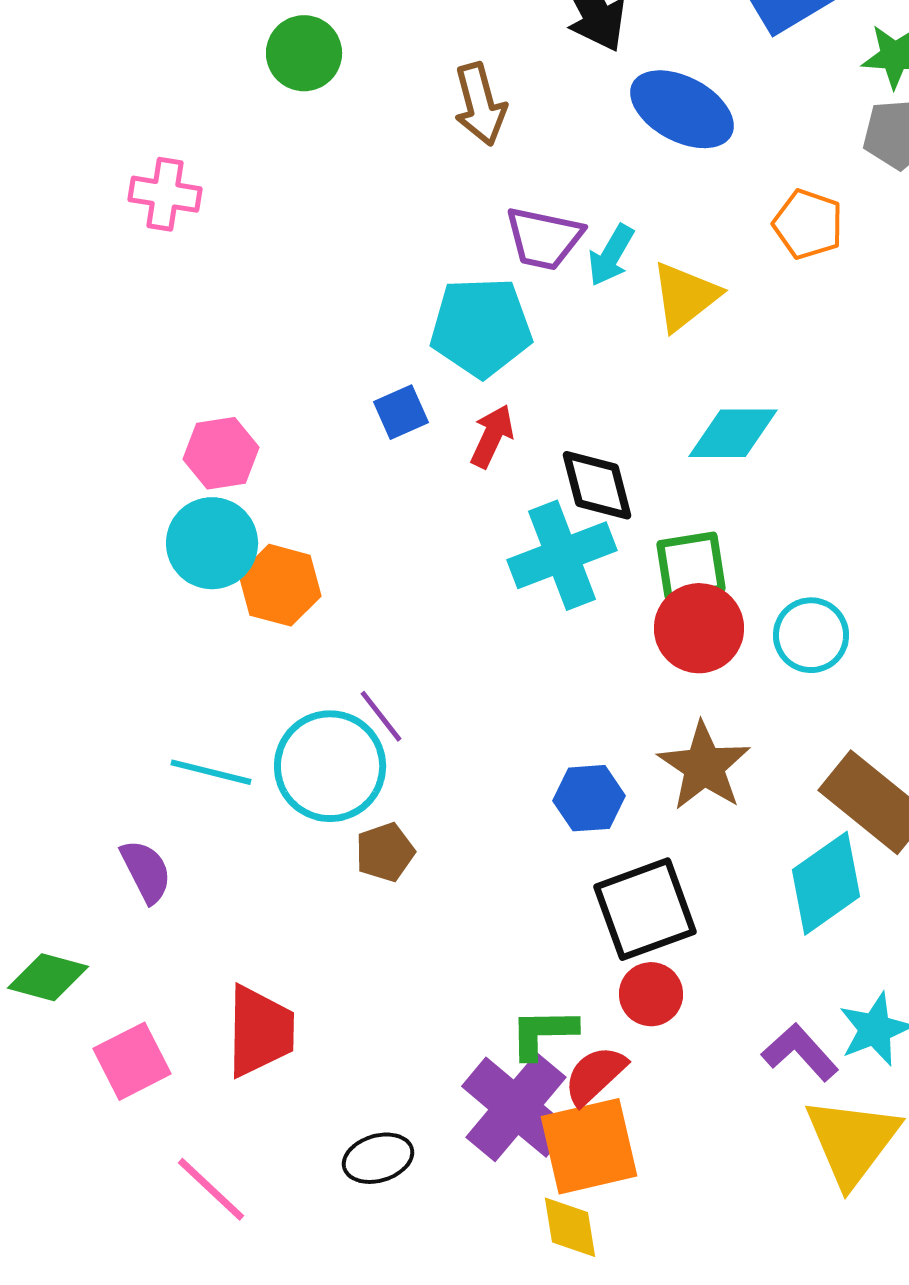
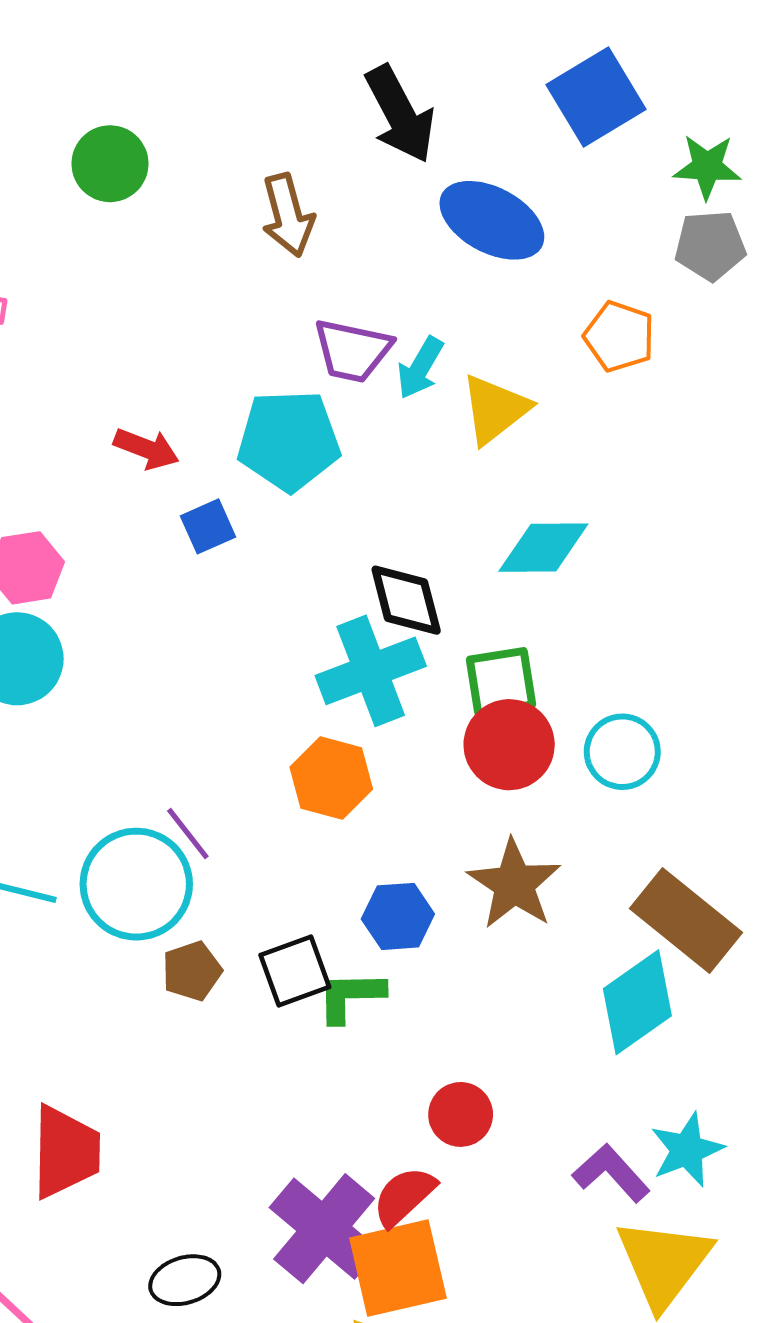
red arrow: (492, 436) -> (146, 449), moved, turned 86
orange hexagon: (280, 585) -> (331, 778), moved
black square: (645, 909) -> (295, 971), moved, size x0.7
green L-shape: (543, 1033) -> (350, 996), moved

